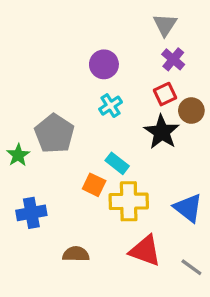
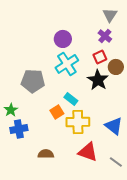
gray triangle: (165, 25) -> (110, 15), moved
cyan cross: (111, 106) -> (67, 64), size x1.6
gray pentagon: (54, 134) -> (33, 81), turned -30
green star: (18, 155) -> (11, 110), moved
orange square: (94, 185) -> (57, 112), turned 32

